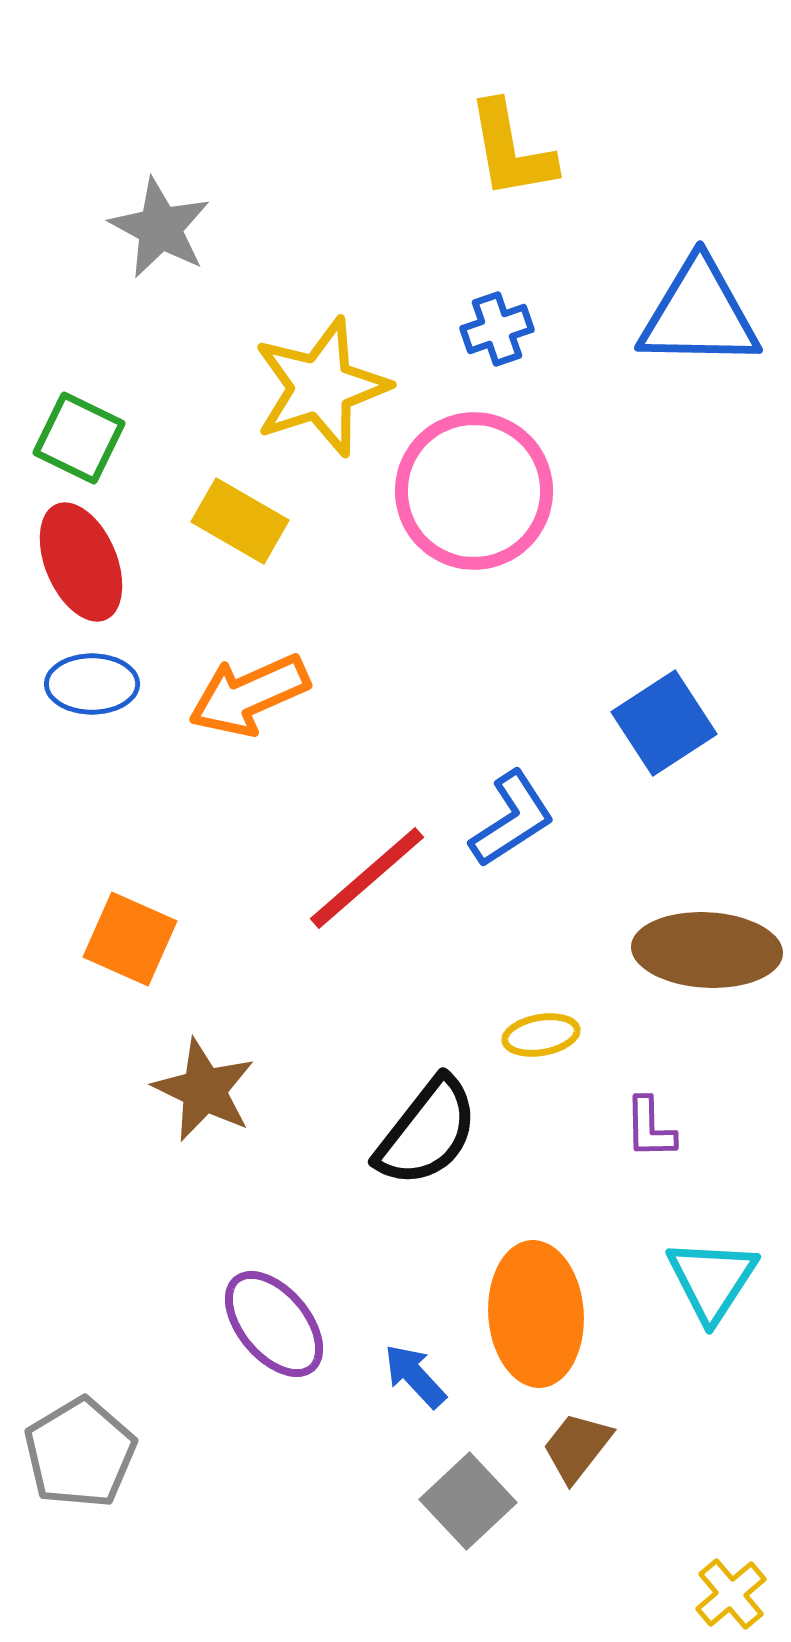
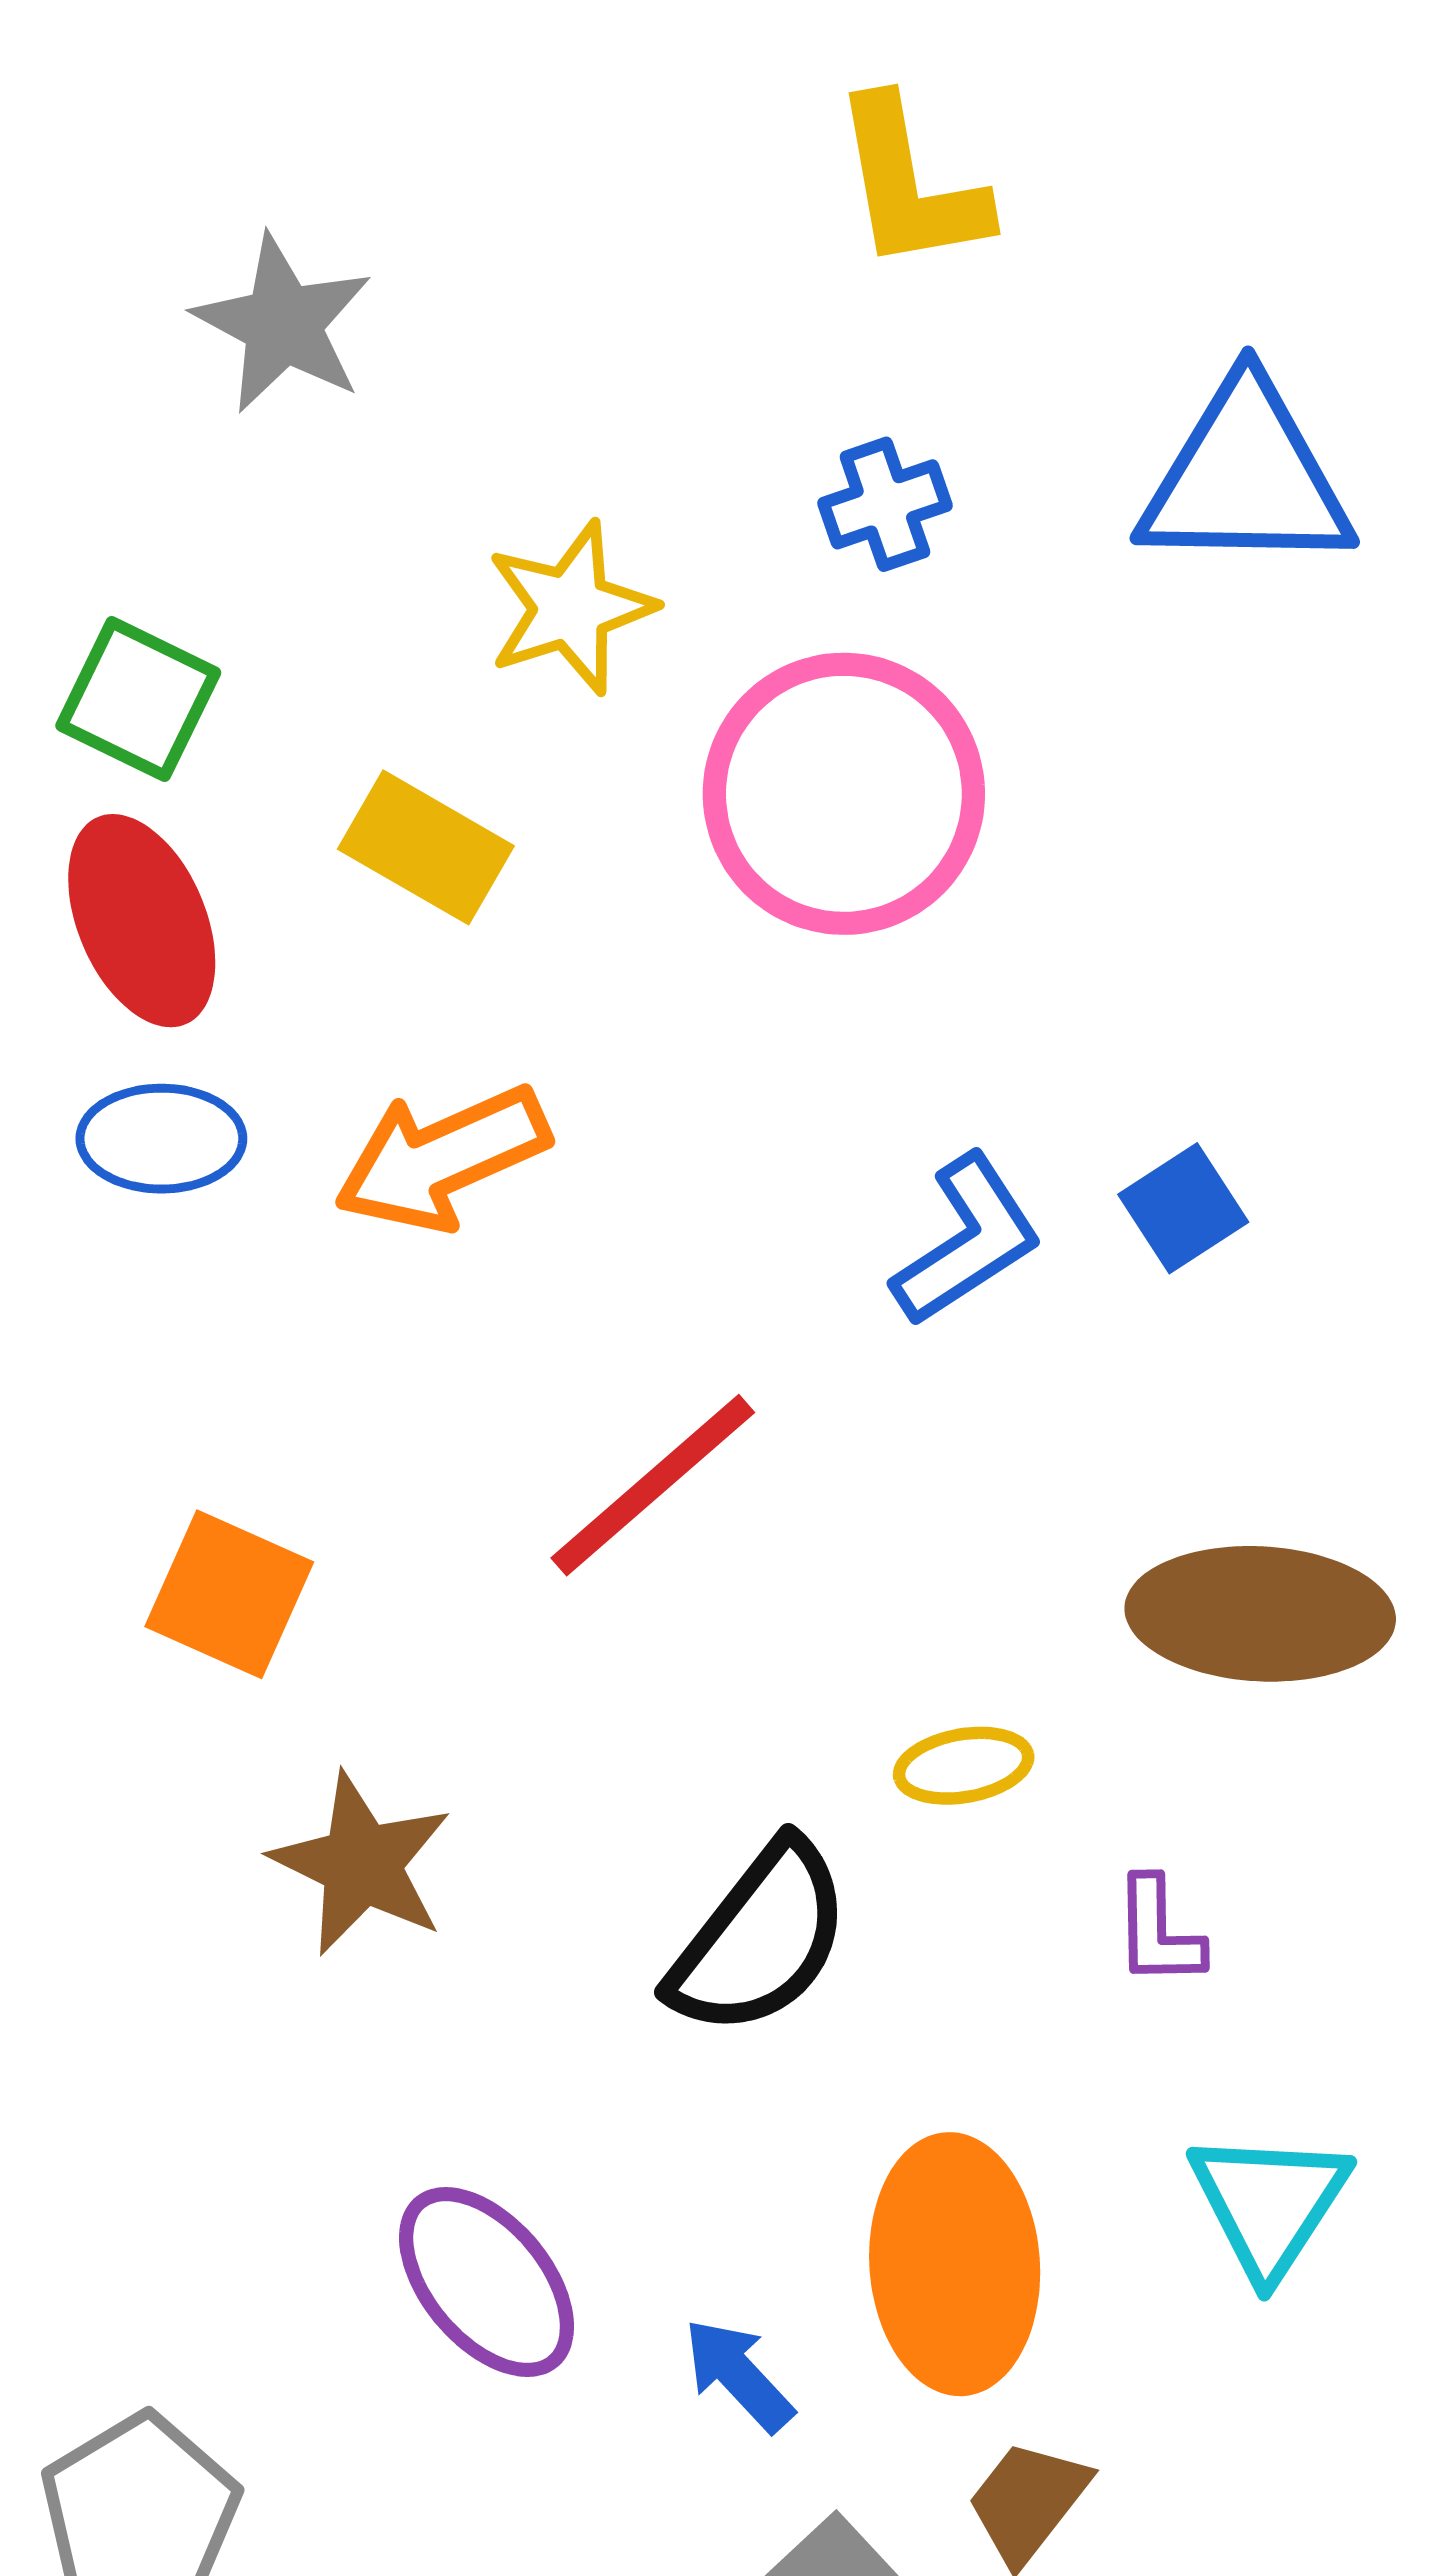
yellow star: (321, 387) -> (571, 608), size x0.7
blue square: (664, 723) -> (1183, 1208), size x0.7
blue L-shape: (512, 819) -> (967, 1240), moved

